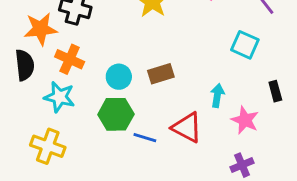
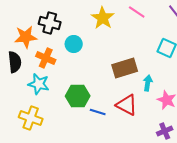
brown rectangle: (161, 74) -> (125, 68), moved, size x1.4
cyan circle: (119, 77) -> (74, 44), moved

